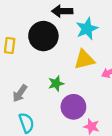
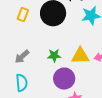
yellow triangle: (84, 60) -> (80, 56), moved

